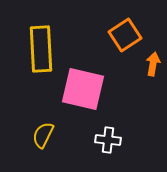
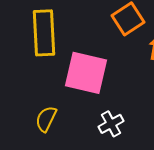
white cross: (108, 140) -> (111, 124), turned -35

